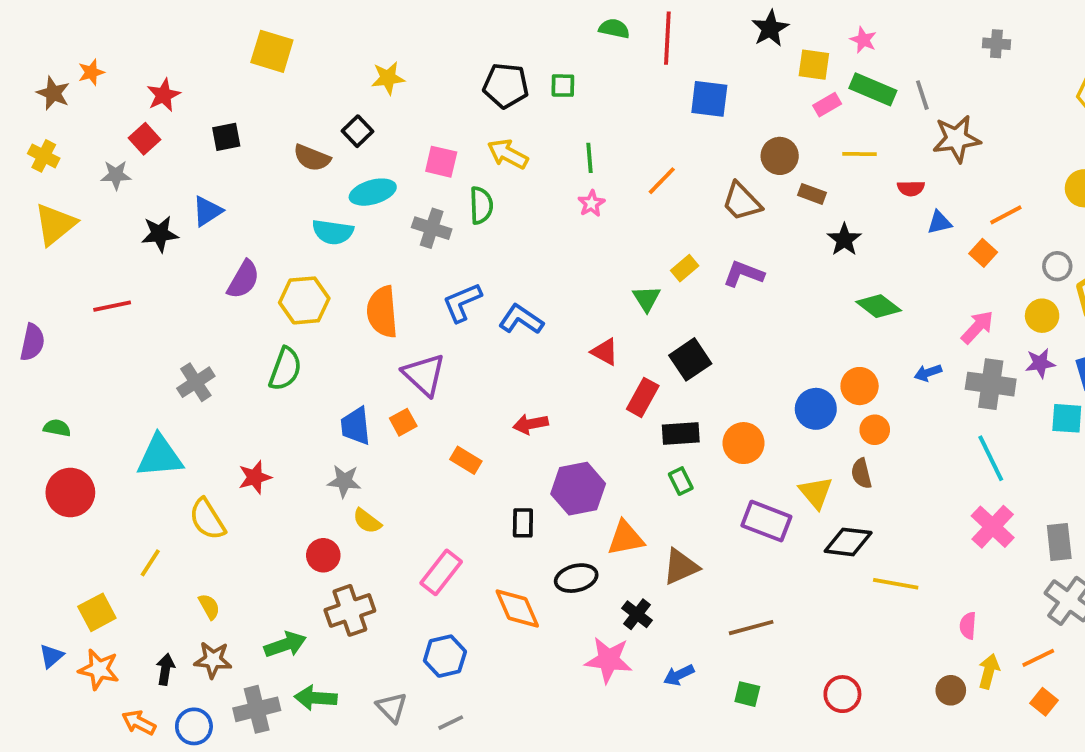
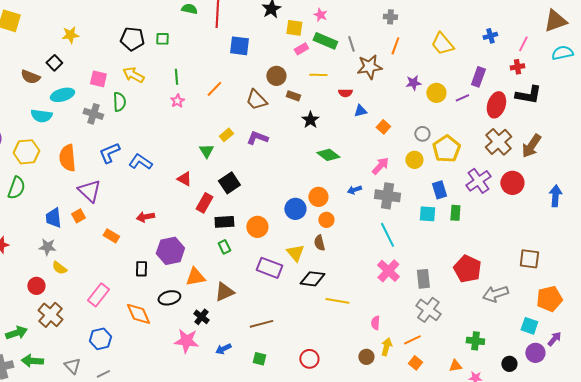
orange line: (1006, 215) -> (395, 46), moved, turned -42
purple star: (1040, 363) -> (413, 83), moved
brown cross: (350, 610) -> (50, 315), turned -30

